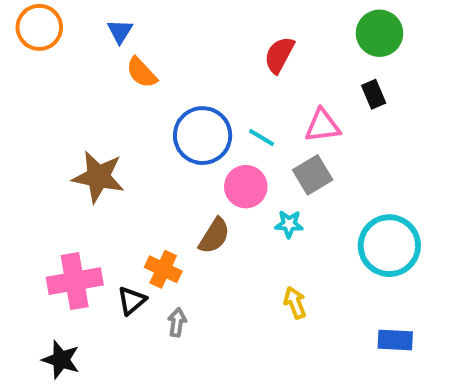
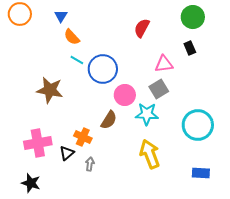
cyan line: (262, 137) -> (77, 60), moved
cyan star: (289, 224) -> (147, 114), size x1.6
yellow arrow: (295, 303) -> (150, 154), size x1.8

